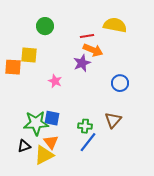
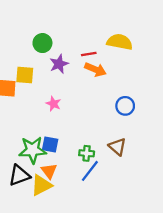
purple star: (82, 63) -> (59, 64), moved
brown triangle: (113, 120) -> (117, 147), turned -30
black triangle: (24, 146) -> (19, 175), size x1.5

